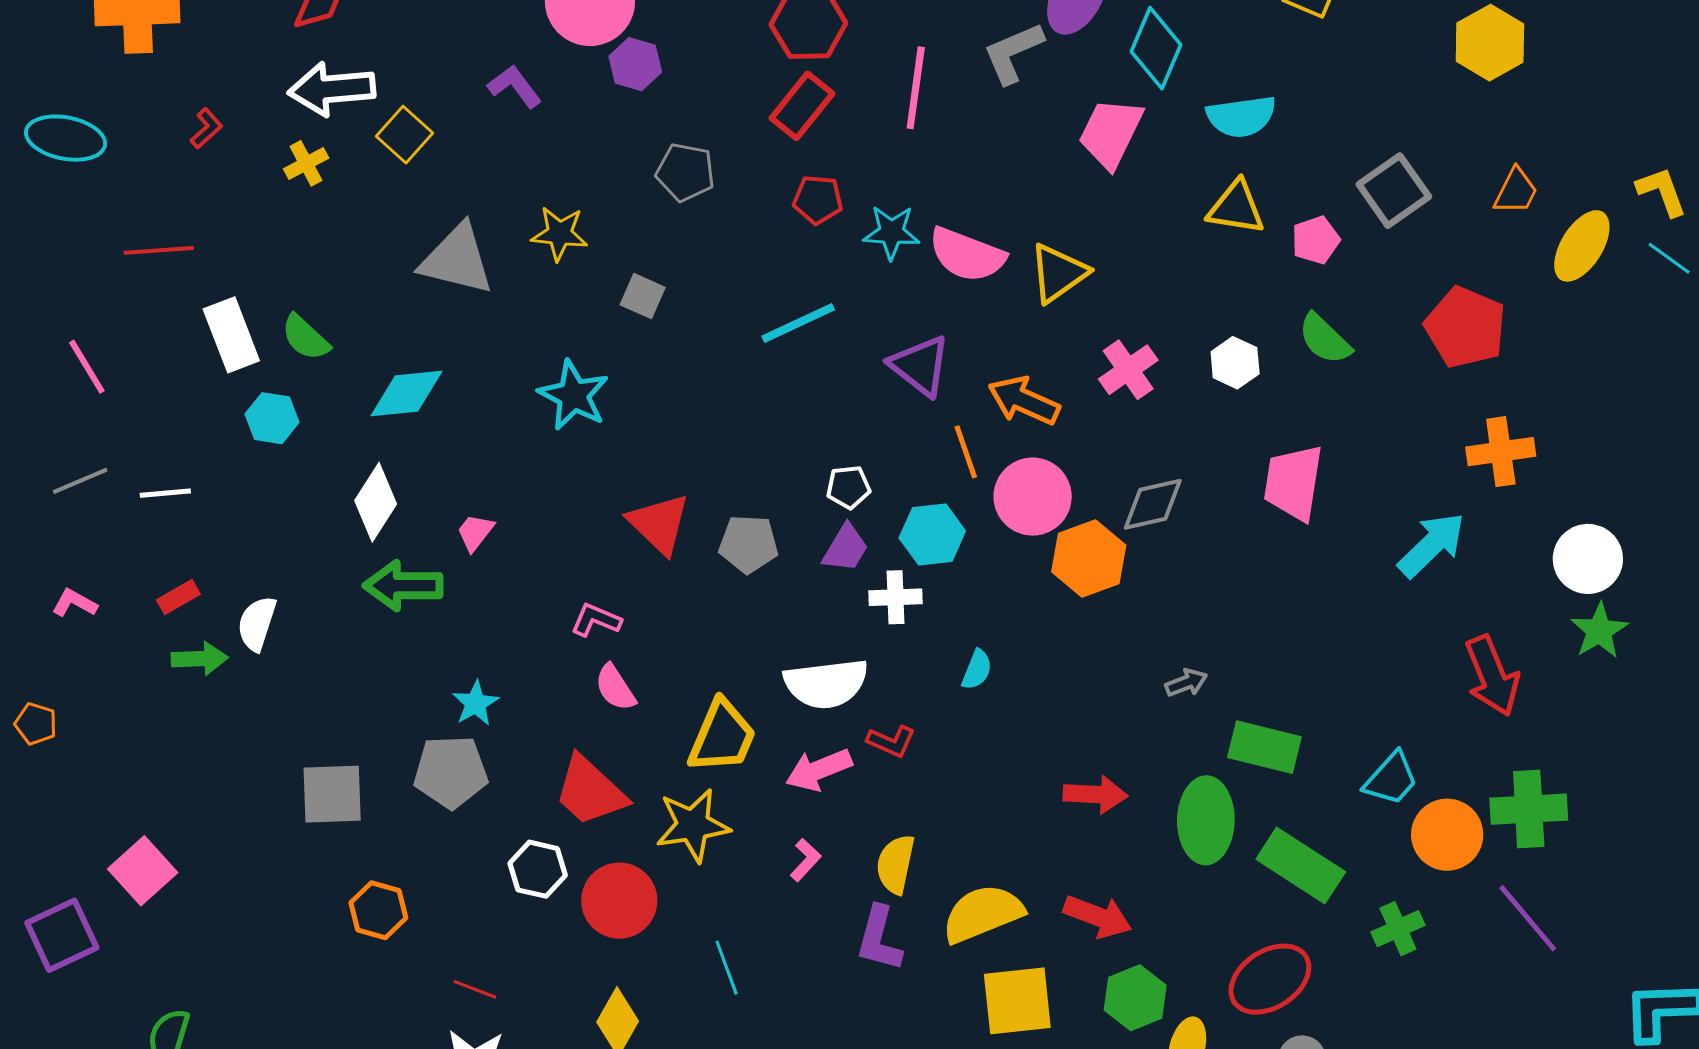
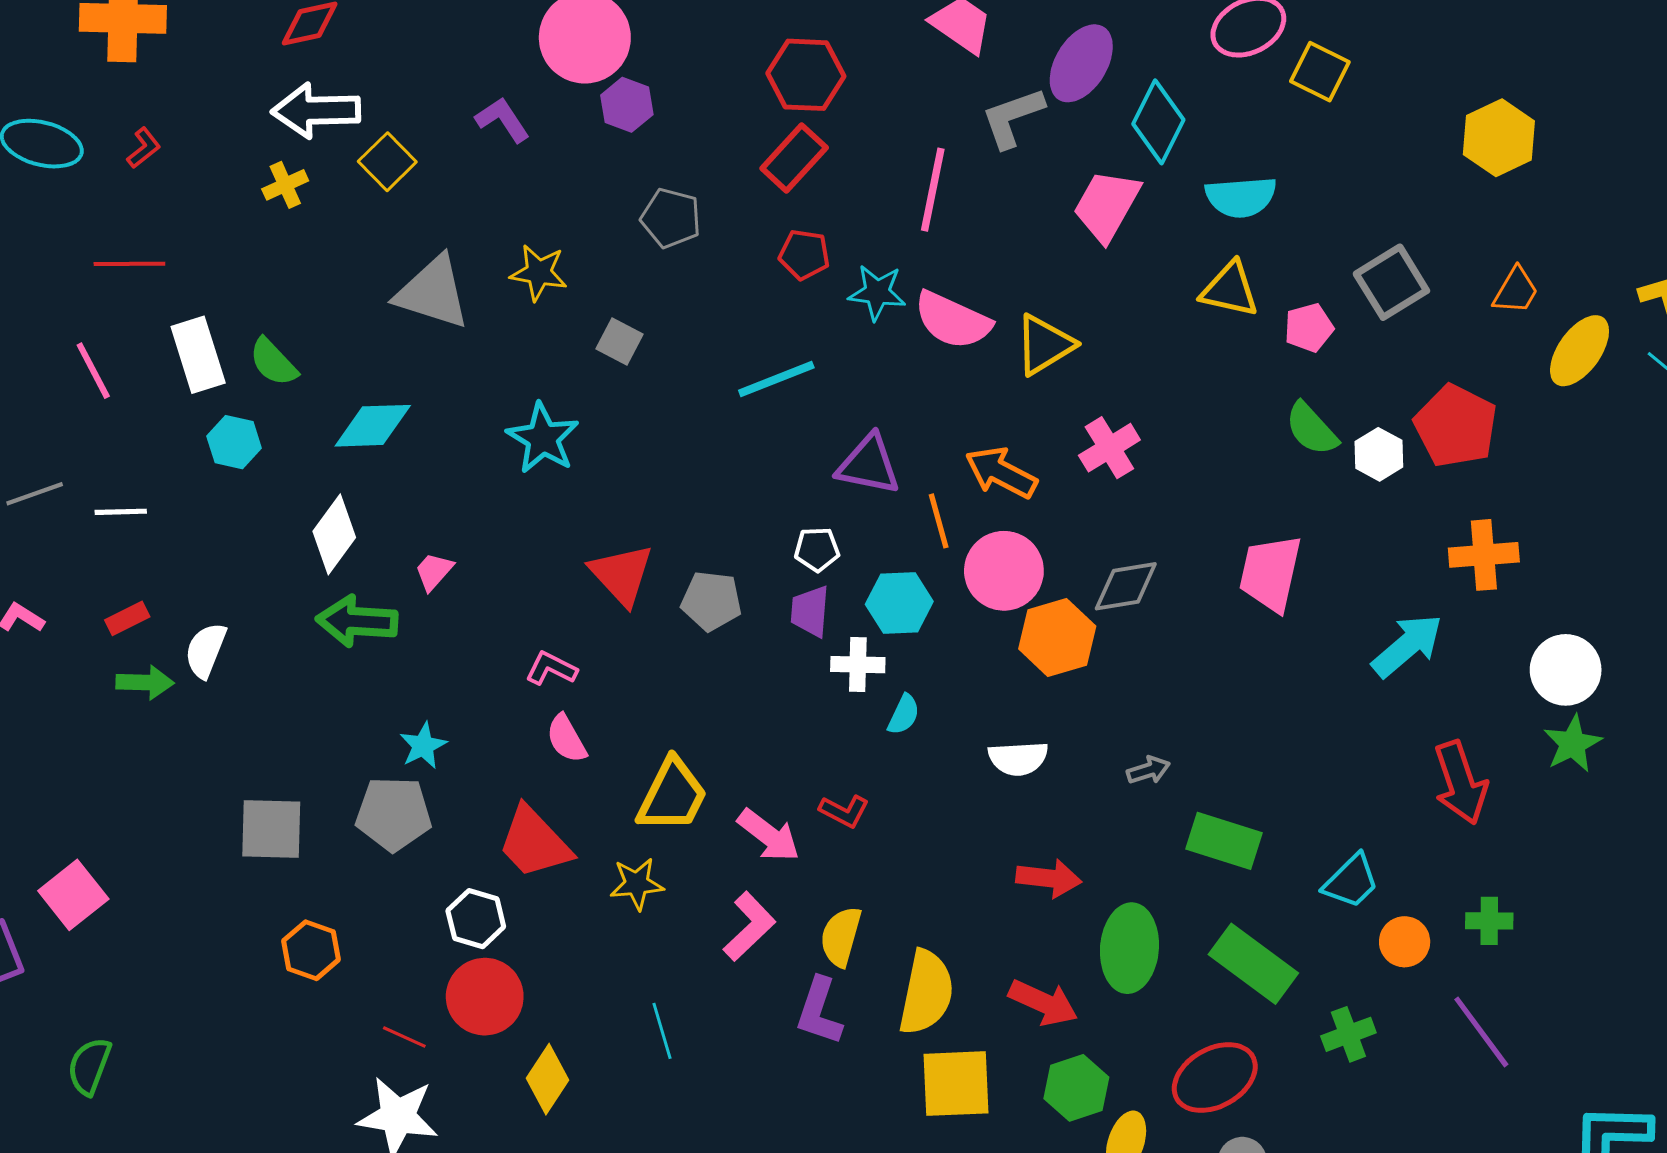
pink line: (916, 88) -> (933, 190), moved
red L-shape: (206, 128) -> (144, 148), moved
white hexagon: (1235, 363) -> (1379, 454), moved
purple triangle: (920, 366) -> (869, 465), moved, turned -30
pink line: (87, 367) -> (93, 371), moved
purple trapezoid: (846, 548) -> (810, 611), turned 150
cyan semicircle: (977, 670) -> (904, 715), moved
white semicircle: (826, 684) -> (1018, 758), moved, size x0.7
pink arrow: (819, 770) -> (769, 835), turned -124
green cross: (1529, 809) -> (1489, 921), size x0.6
green ellipse: (1206, 820) -> (1129, 948), moved
yellow star: (693, 825) -> (637, 884), size x0.7
orange circle: (1447, 835) -> (1405, 942), size x0.7
pink L-shape: (806, 860) -> (749, 926), size x1.6
red circle: (619, 901) -> (485, 997), moved
yellow semicircle: (983, 914) -> (926, 992), turned 120

